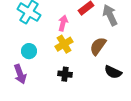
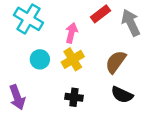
cyan circle: (29, 51) -> (40, 59), moved
black semicircle: (113, 72) -> (122, 95), moved

